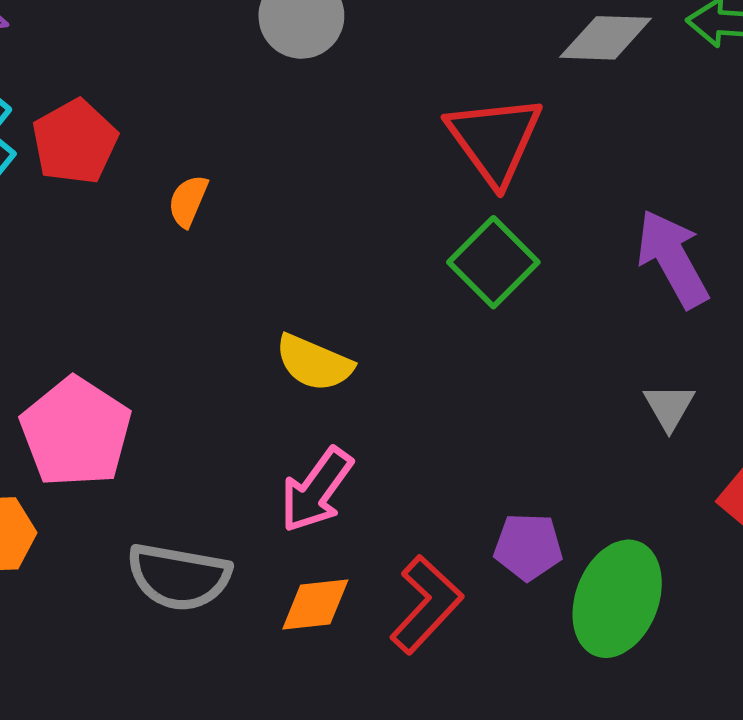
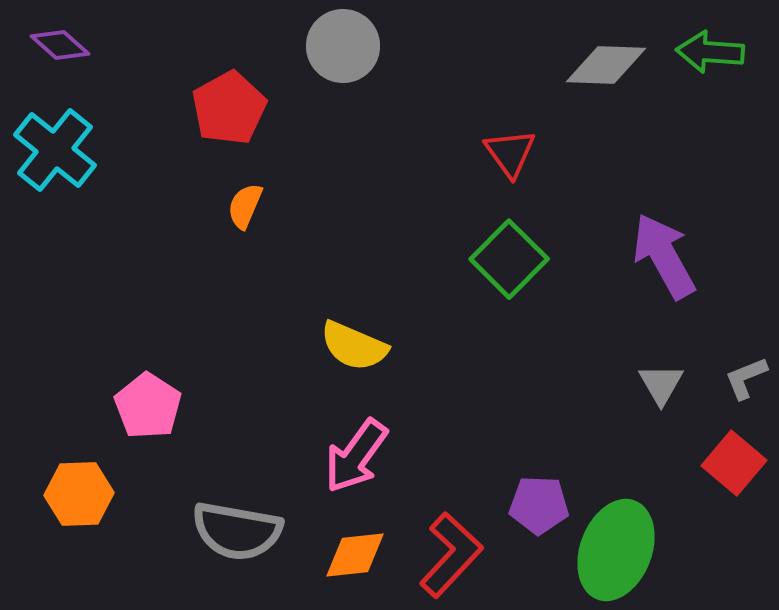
red triangle: (495, 140) -> (510, 153), size x0.6
red pentagon: (75, 142) -> (229, 108), moved
pink pentagon: (76, 432) -> (148, 406), size x0.7

